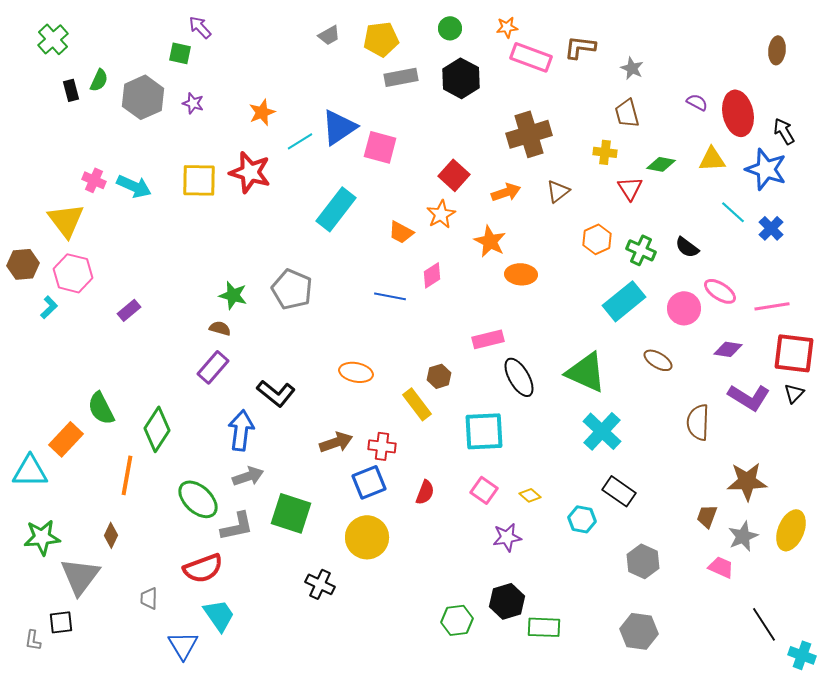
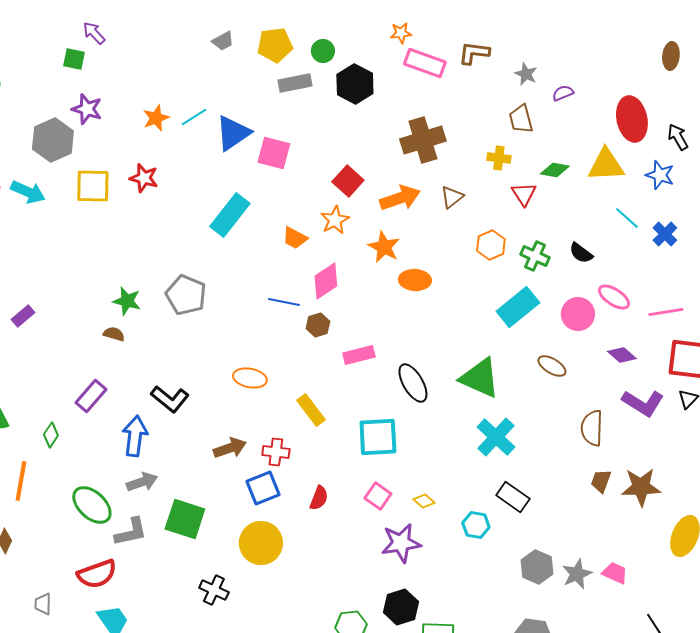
green circle: (450, 28) -> (323, 51), moved
gray hexagon: (143, 97) -> (53, 140), moved
purple semicircle: (697, 102) -> (563, 93), moved, turned -50
purple star: (193, 103) -> (87, 109), size x1.4
cyan line: (300, 141) -> (194, 117), moved
yellow triangle: (712, 159) -> (606, 165), size x1.4
blue star: (766, 169) -> (660, 175), size x0.7
red star: (250, 172) -> (144, 178), size x0.7
orange arrow: (506, 192) -> (400, 198), size x1.4
pink diamond: (432, 275) -> (326, 281), size x1.4
pink rectangle: (488, 339) -> (359, 355), moved
purple diamond: (728, 349) -> (622, 355), turned 32
purple rectangle: (213, 367) -> (91, 396), moved
brown hexagon: (439, 376) -> (318, 325), moved
green diamond: (157, 429) -> (51, 435), size x0.6
brown trapezoid: (707, 516) -> (601, 481), moved
gray star: (743, 536) -> (577, 574), moved
purple star: (507, 537) -> (401, 543), size x1.4

